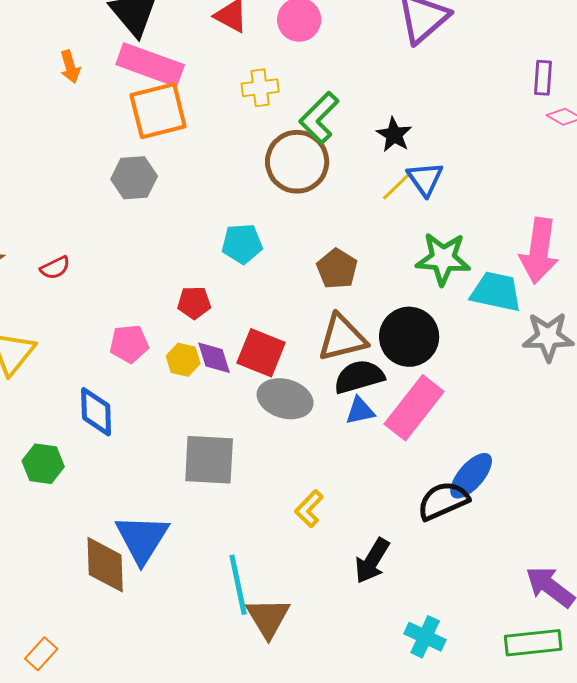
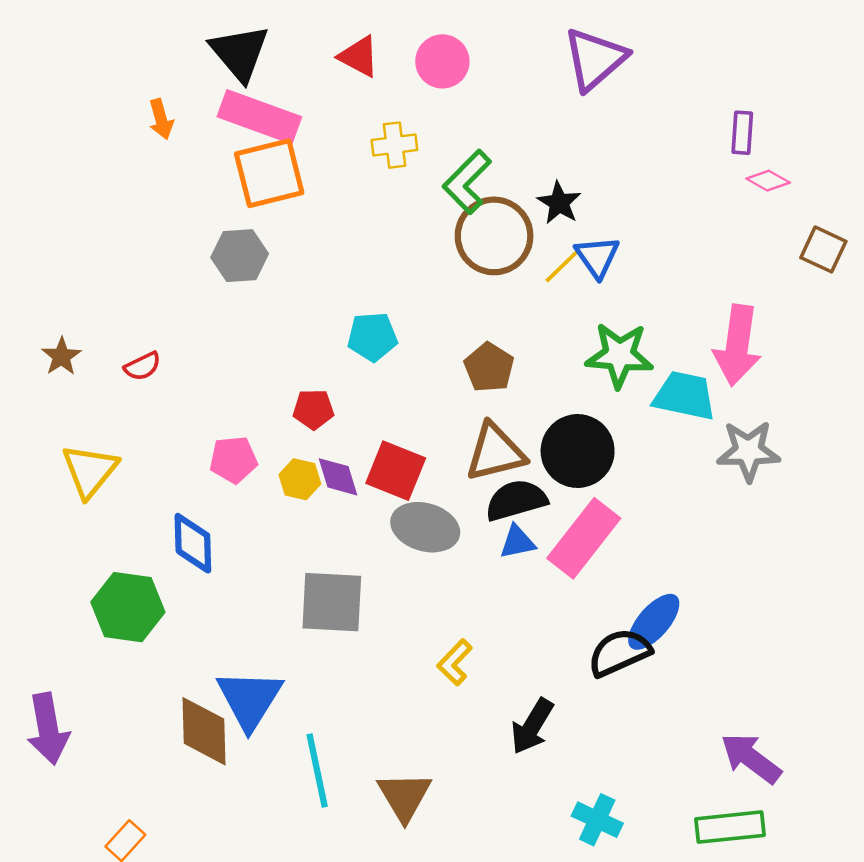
brown circle: (297, 162) -> (494, 236), moved
green hexagon: (43, 464) -> (128, 607), size x1.4
cyan line: (238, 585) -> (317, 771), moved

